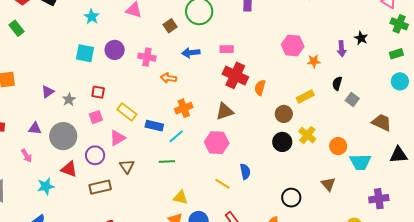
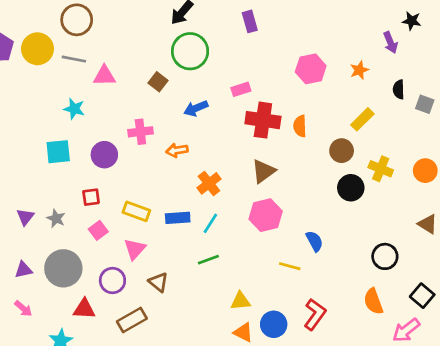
cyan star: (92, 17) -> (74, 109), moved
pink hexagon: (293, 45) -> (311, 69), moved
purple circle: (115, 50) -> (104, 155), moved

